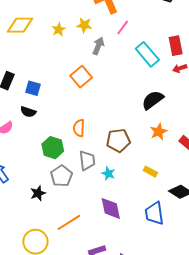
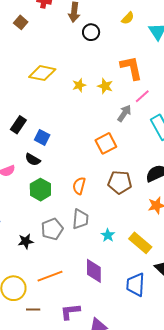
gray arrow: (98, 46) -> (124, 113), moved
orange square: (81, 77) -> (106, 143), moved
brown pentagon: (118, 140) -> (120, 182), moved
green hexagon: (53, 148) -> (40, 190), moved
yellow rectangle: (150, 172) -> (140, 243), size x1.6
cyan star: (108, 173) -> (108, 235), moved

